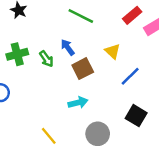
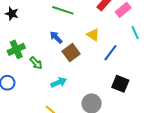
green arrow: (46, 59) -> (36, 63), moved
cyan arrow: (78, 103) -> (59, 82), moved

